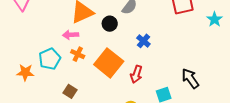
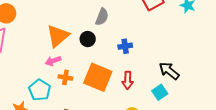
blue cross: (143, 41) -> (125, 46), turned -32
black arrow: (190, 78) -> (169, 71), moved

